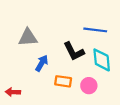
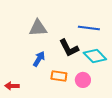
gray triangle: (28, 37) -> (38, 28), moved
cyan diamond: (102, 60) -> (95, 56), turned -40

